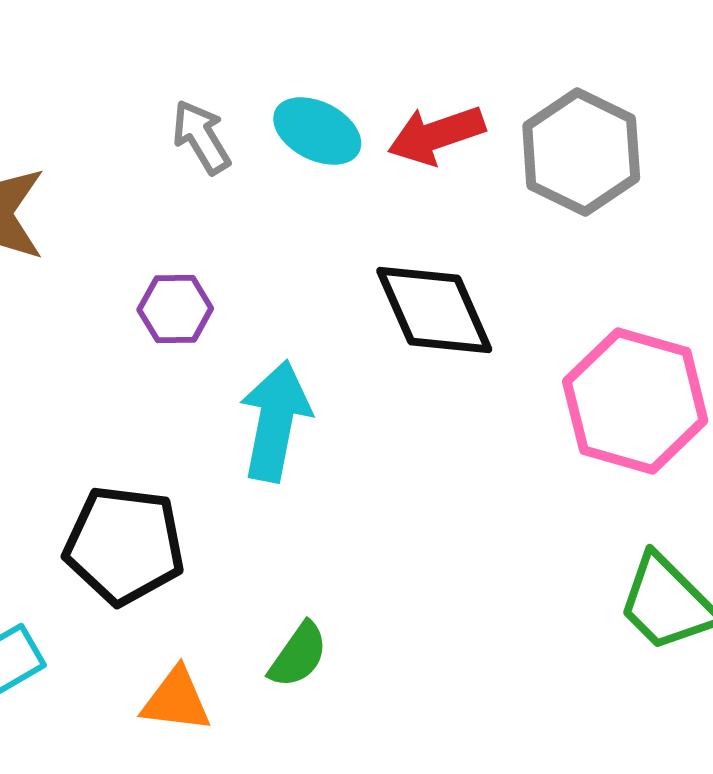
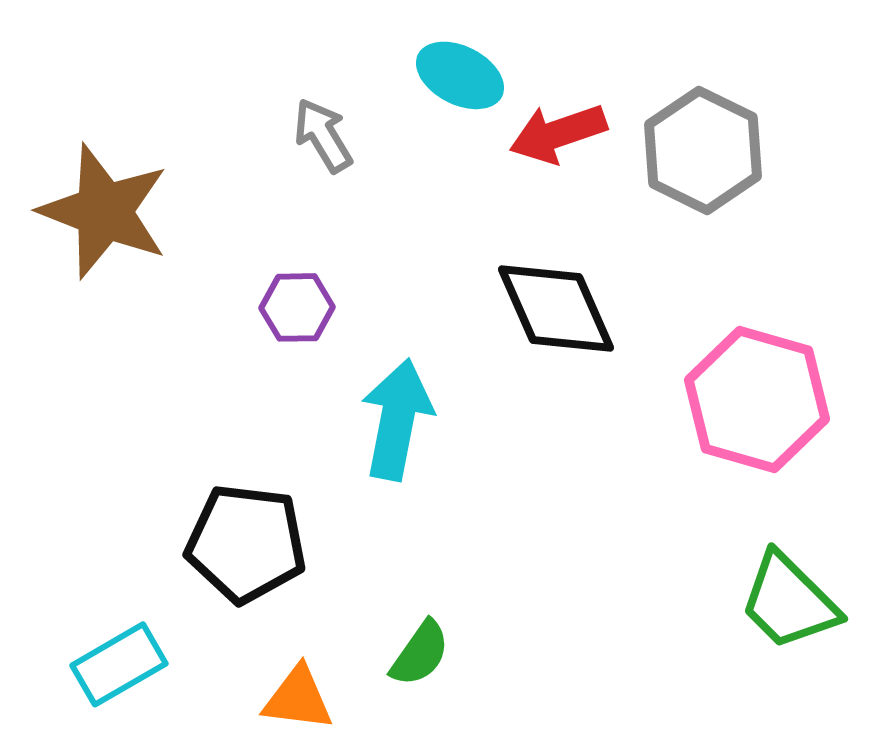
cyan ellipse: (317, 131) -> (460, 75), moved

